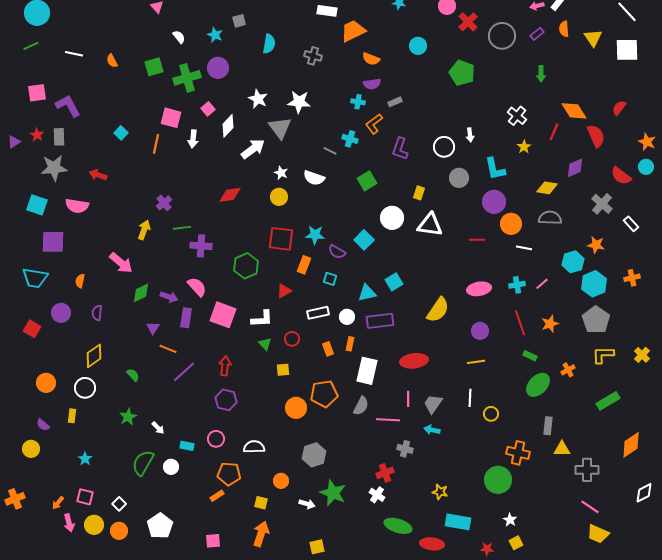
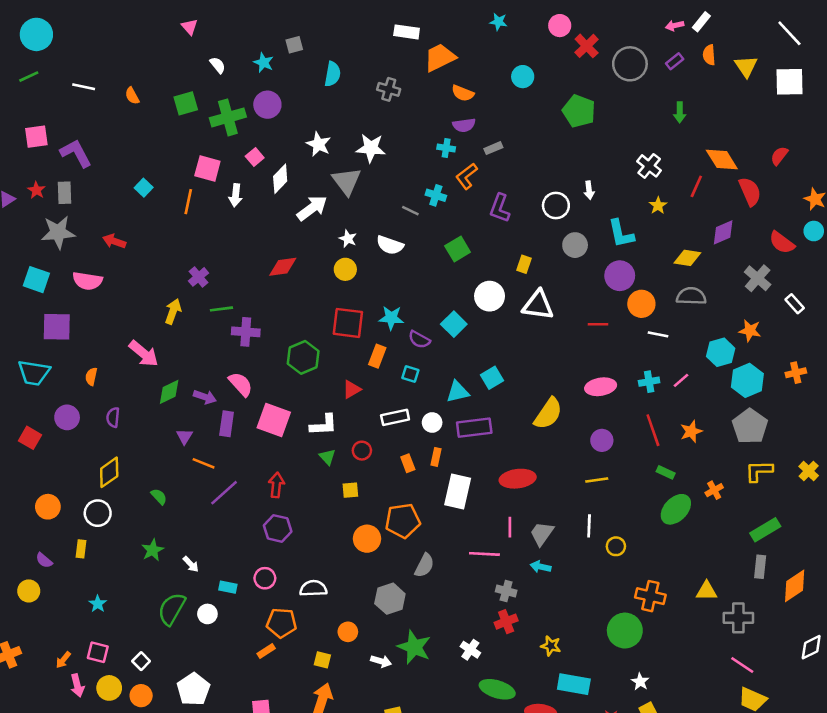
gray semicircle: (361, 406) -> (424, 565), moved
gray rectangle: (548, 426) -> (760, 567), moved
red cross: (385, 473) -> (506, 622), moved

